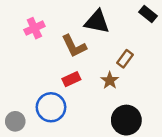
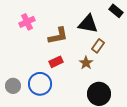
black triangle: (97, 22) -> (88, 24), moved
brown L-shape: (74, 46) -> (58, 36), turned -75
gray circle: (15, 121) -> (13, 86), moved

